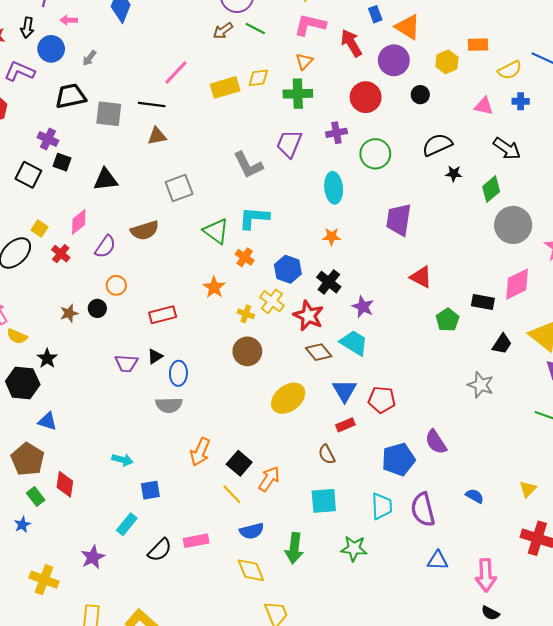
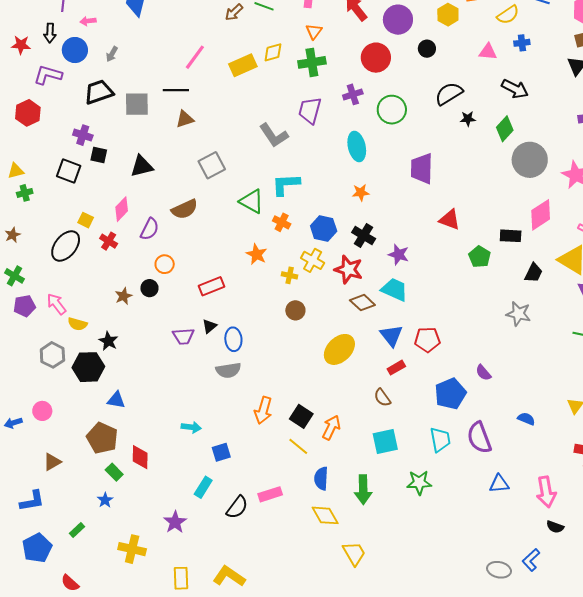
brown circle: (247, 351) -> (295, 310), size x0.7
purple semicircle: (436, 442) -> (483, 373), size x0.7
blue semicircle: (252, 531) -> (321, 478), turned 115

